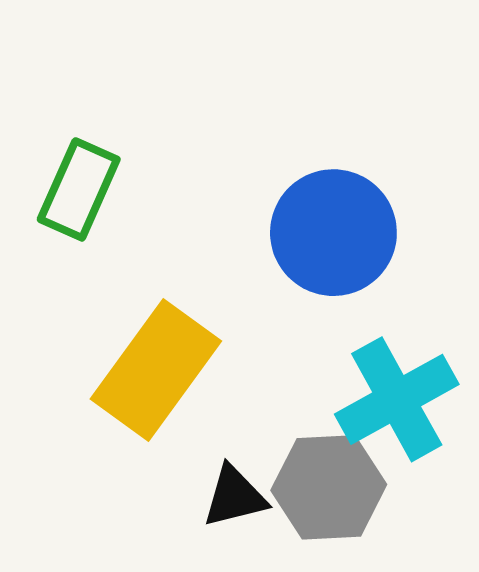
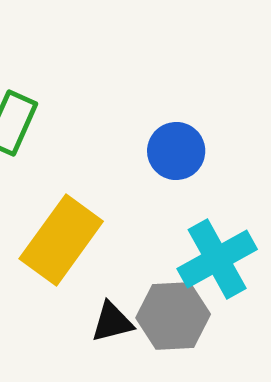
blue circle: (333, 233) -> (176, 151), size x0.7

